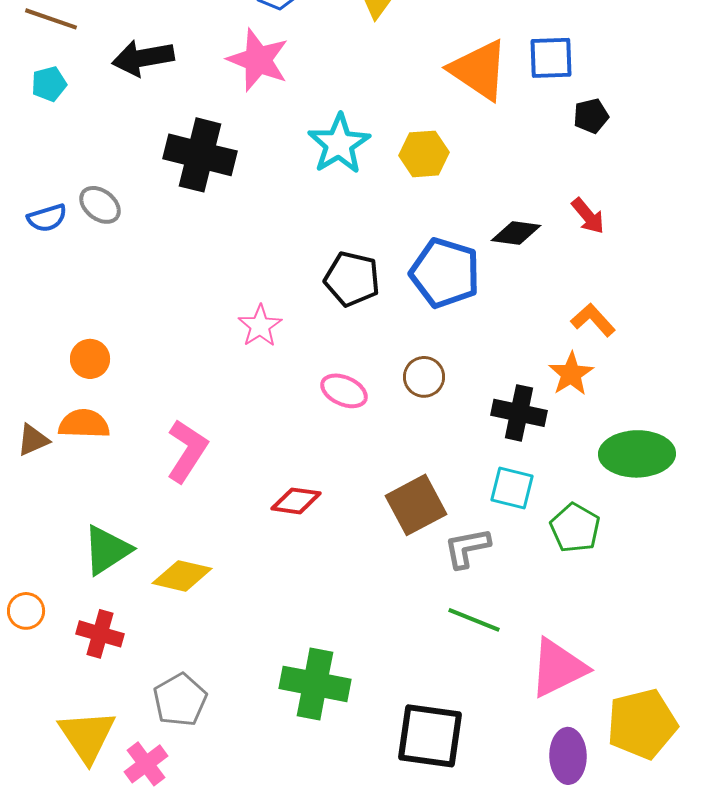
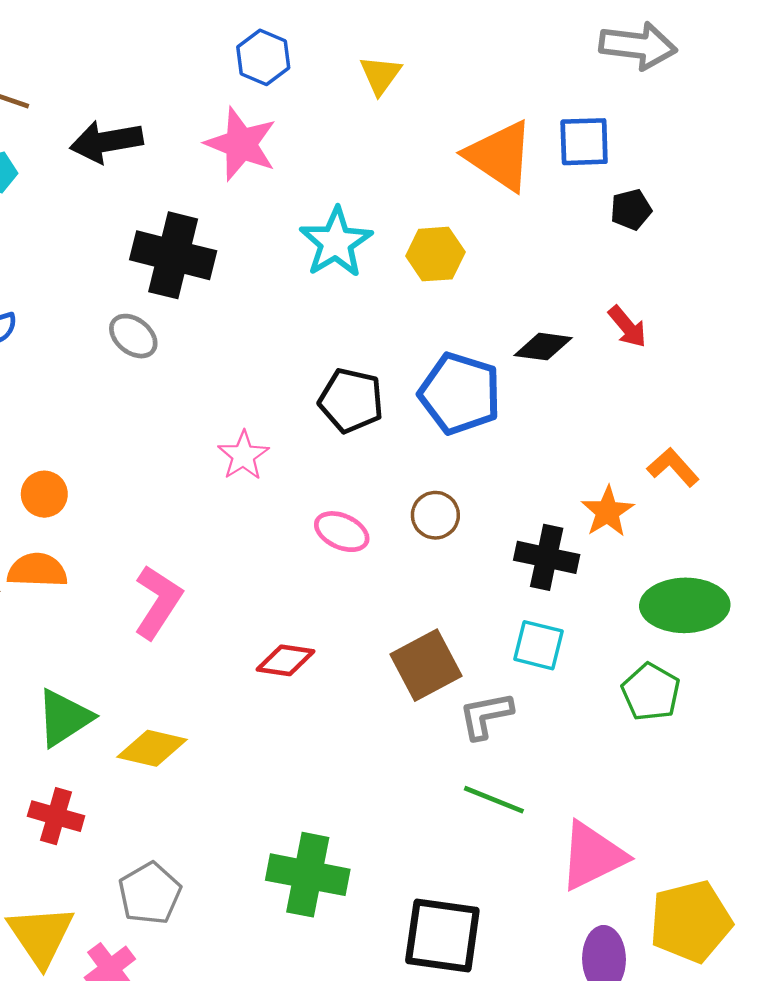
gray ellipse: (100, 205) -> (133, 336), moved
orange L-shape: (593, 320) -> (673, 467), moved
green pentagon: (575, 528) -> (651, 692), moved

